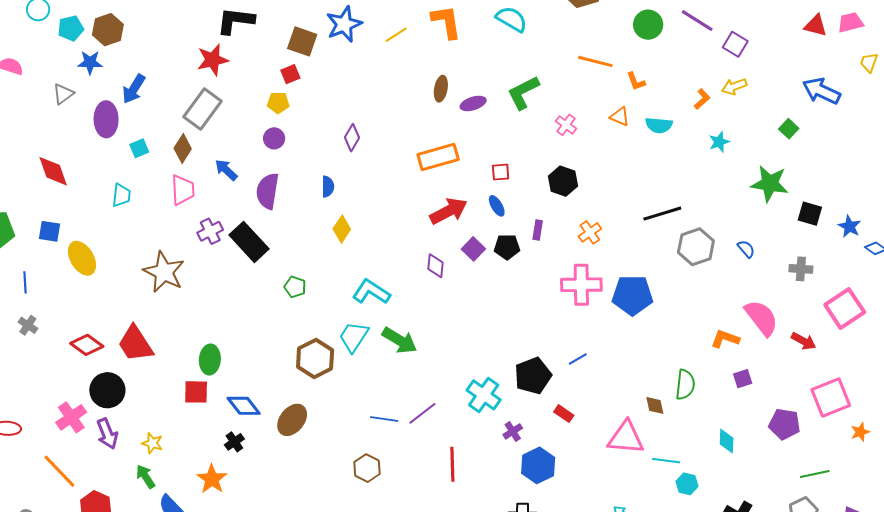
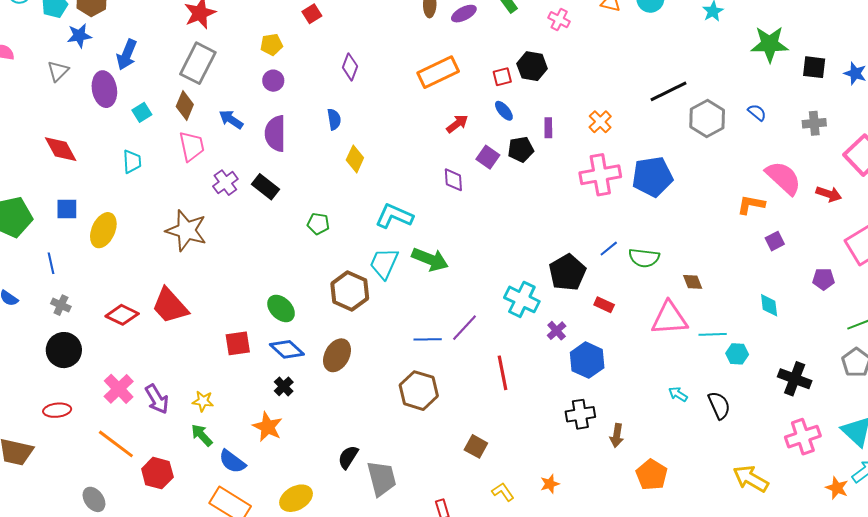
red square: (290, 74) -> (312, 14), moved
black hexagon: (563, 181) -> (532, 66), moved
red arrow: (448, 211) -> (457, 124), size x0.6
black rectangle: (249, 242) -> (265, 187), size x0.7
yellow ellipse: (82, 258) -> (103, 230), turned 64
green ellipse: (210, 360) -> (281, 308), moved, turned -40
green semicircle: (685, 385) -> (644, 258), moved, turned 100
black circle: (107, 390) -> (64, 350), moved
purple pentagon: (785, 424) -> (824, 279), size x0.7
brown hexagon: (367, 468) -> (419, 391), size x1.4

